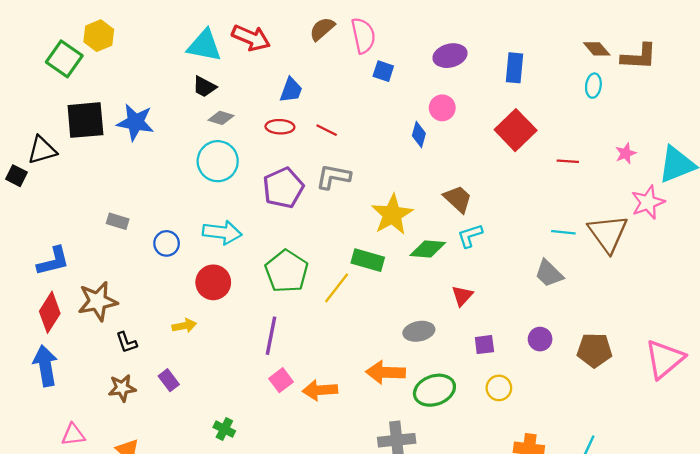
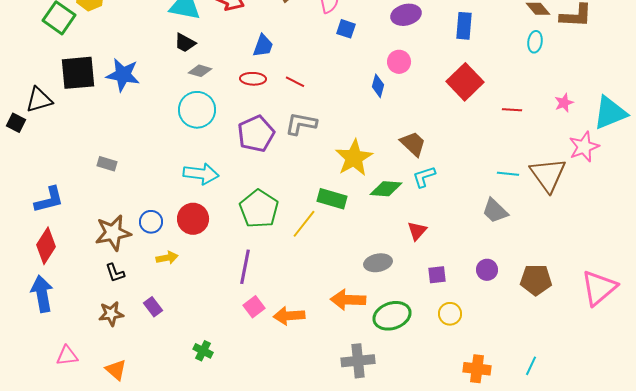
blue circle: (167, 243) -> (151, 222), moved
brown star: (98, 301) -> (113, 233), moved

